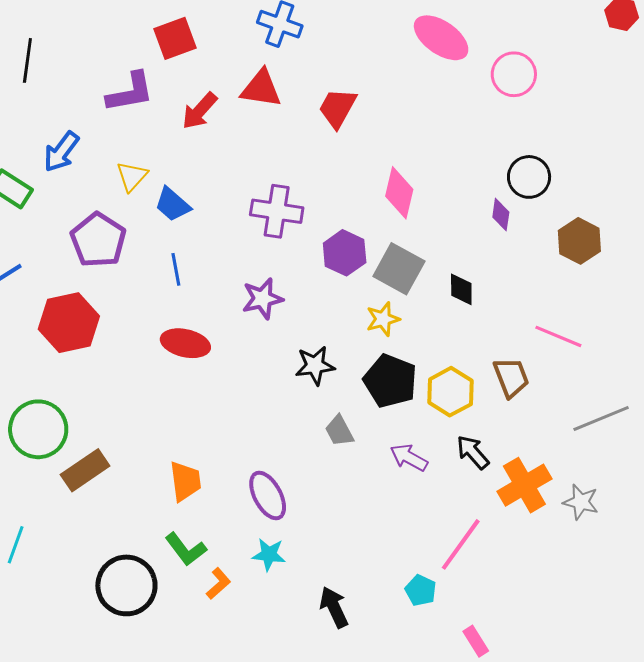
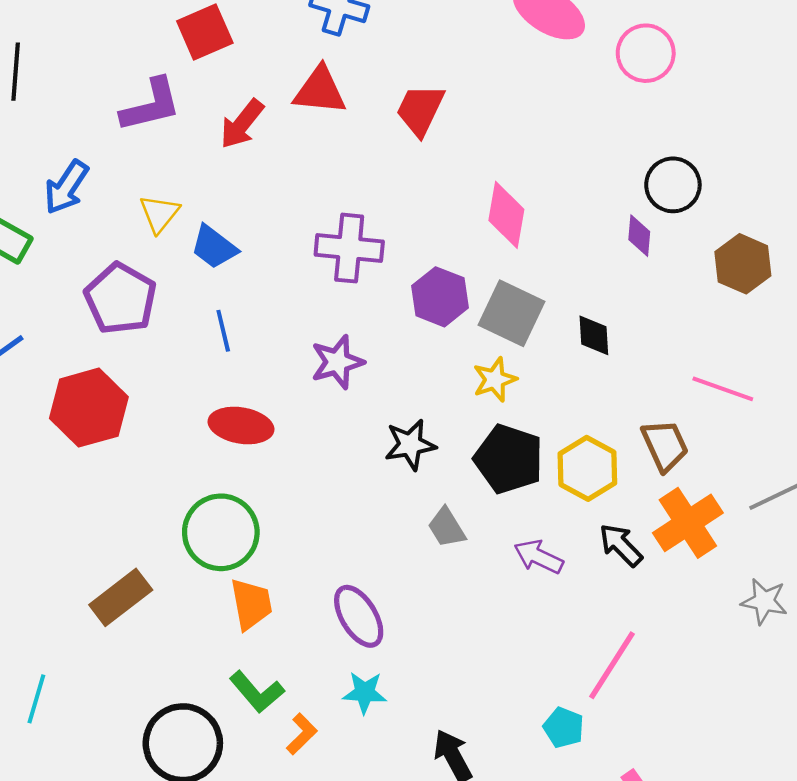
green circle: (38, 429) -> (221, 532), moved
orange cross: (524, 485) -> (688, 523), moved

